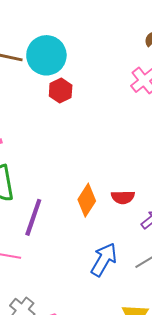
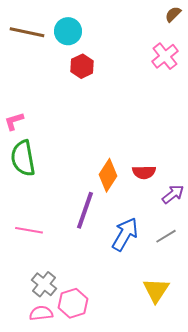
cyan circle: (46, 55) -> (68, 31), size x0.7
purple line: (33, 217) -> (85, 210), moved

